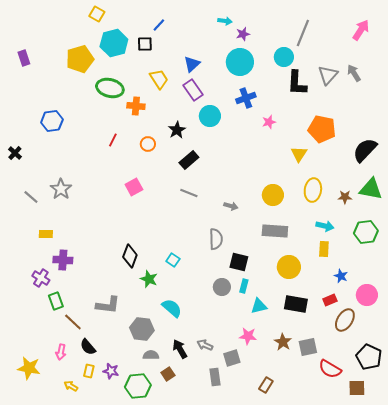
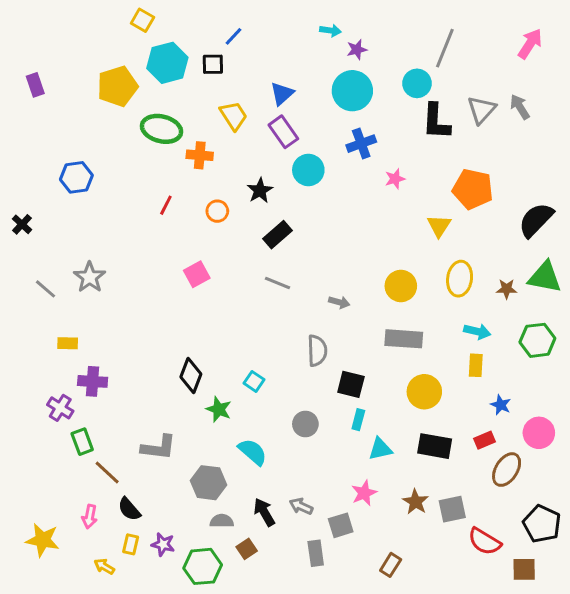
gray circle: (222, 287) -> (305, 424), moved
pink star: (248, 336) -> (364, 493), turned -30

